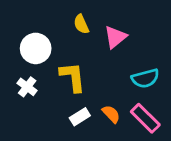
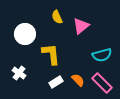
white cross: (27, 87) -> (19, 73), moved

